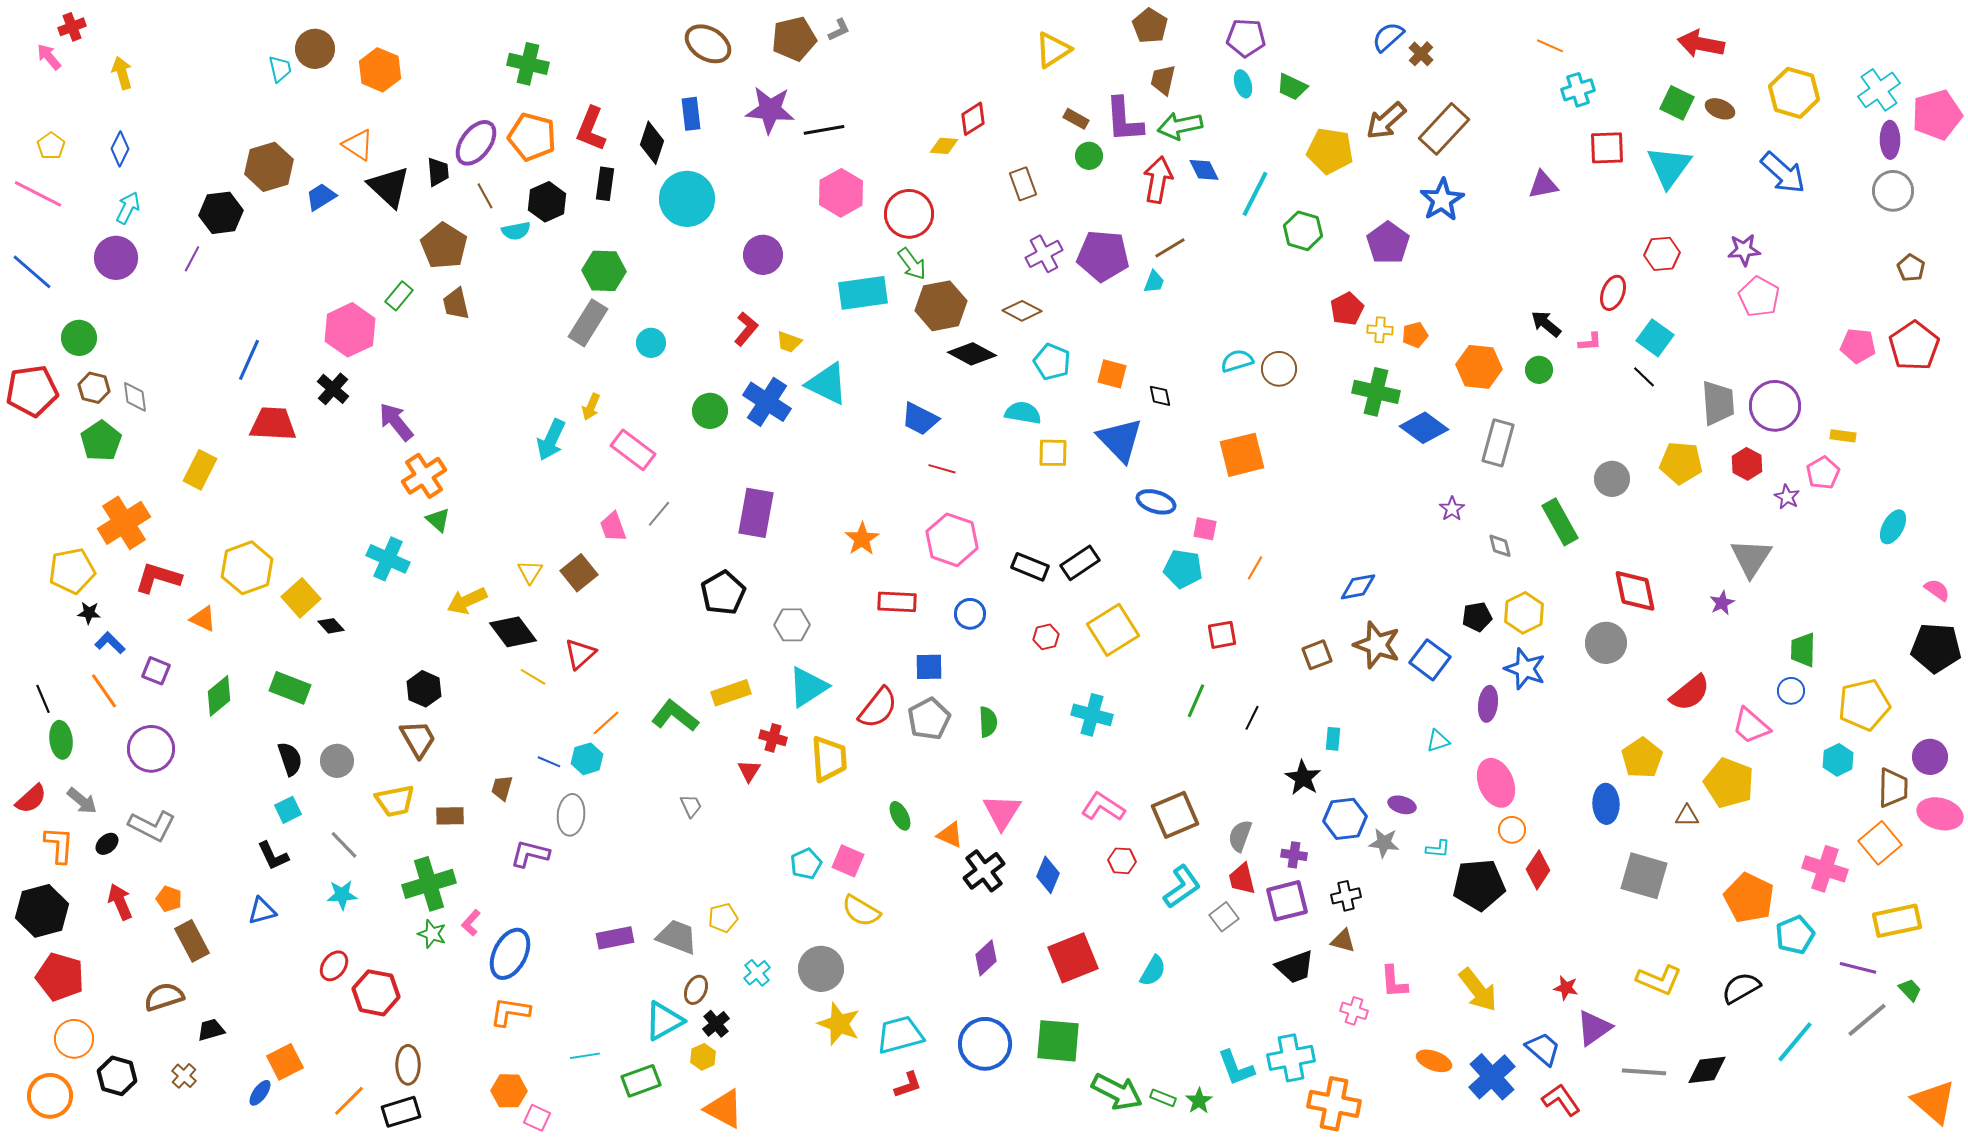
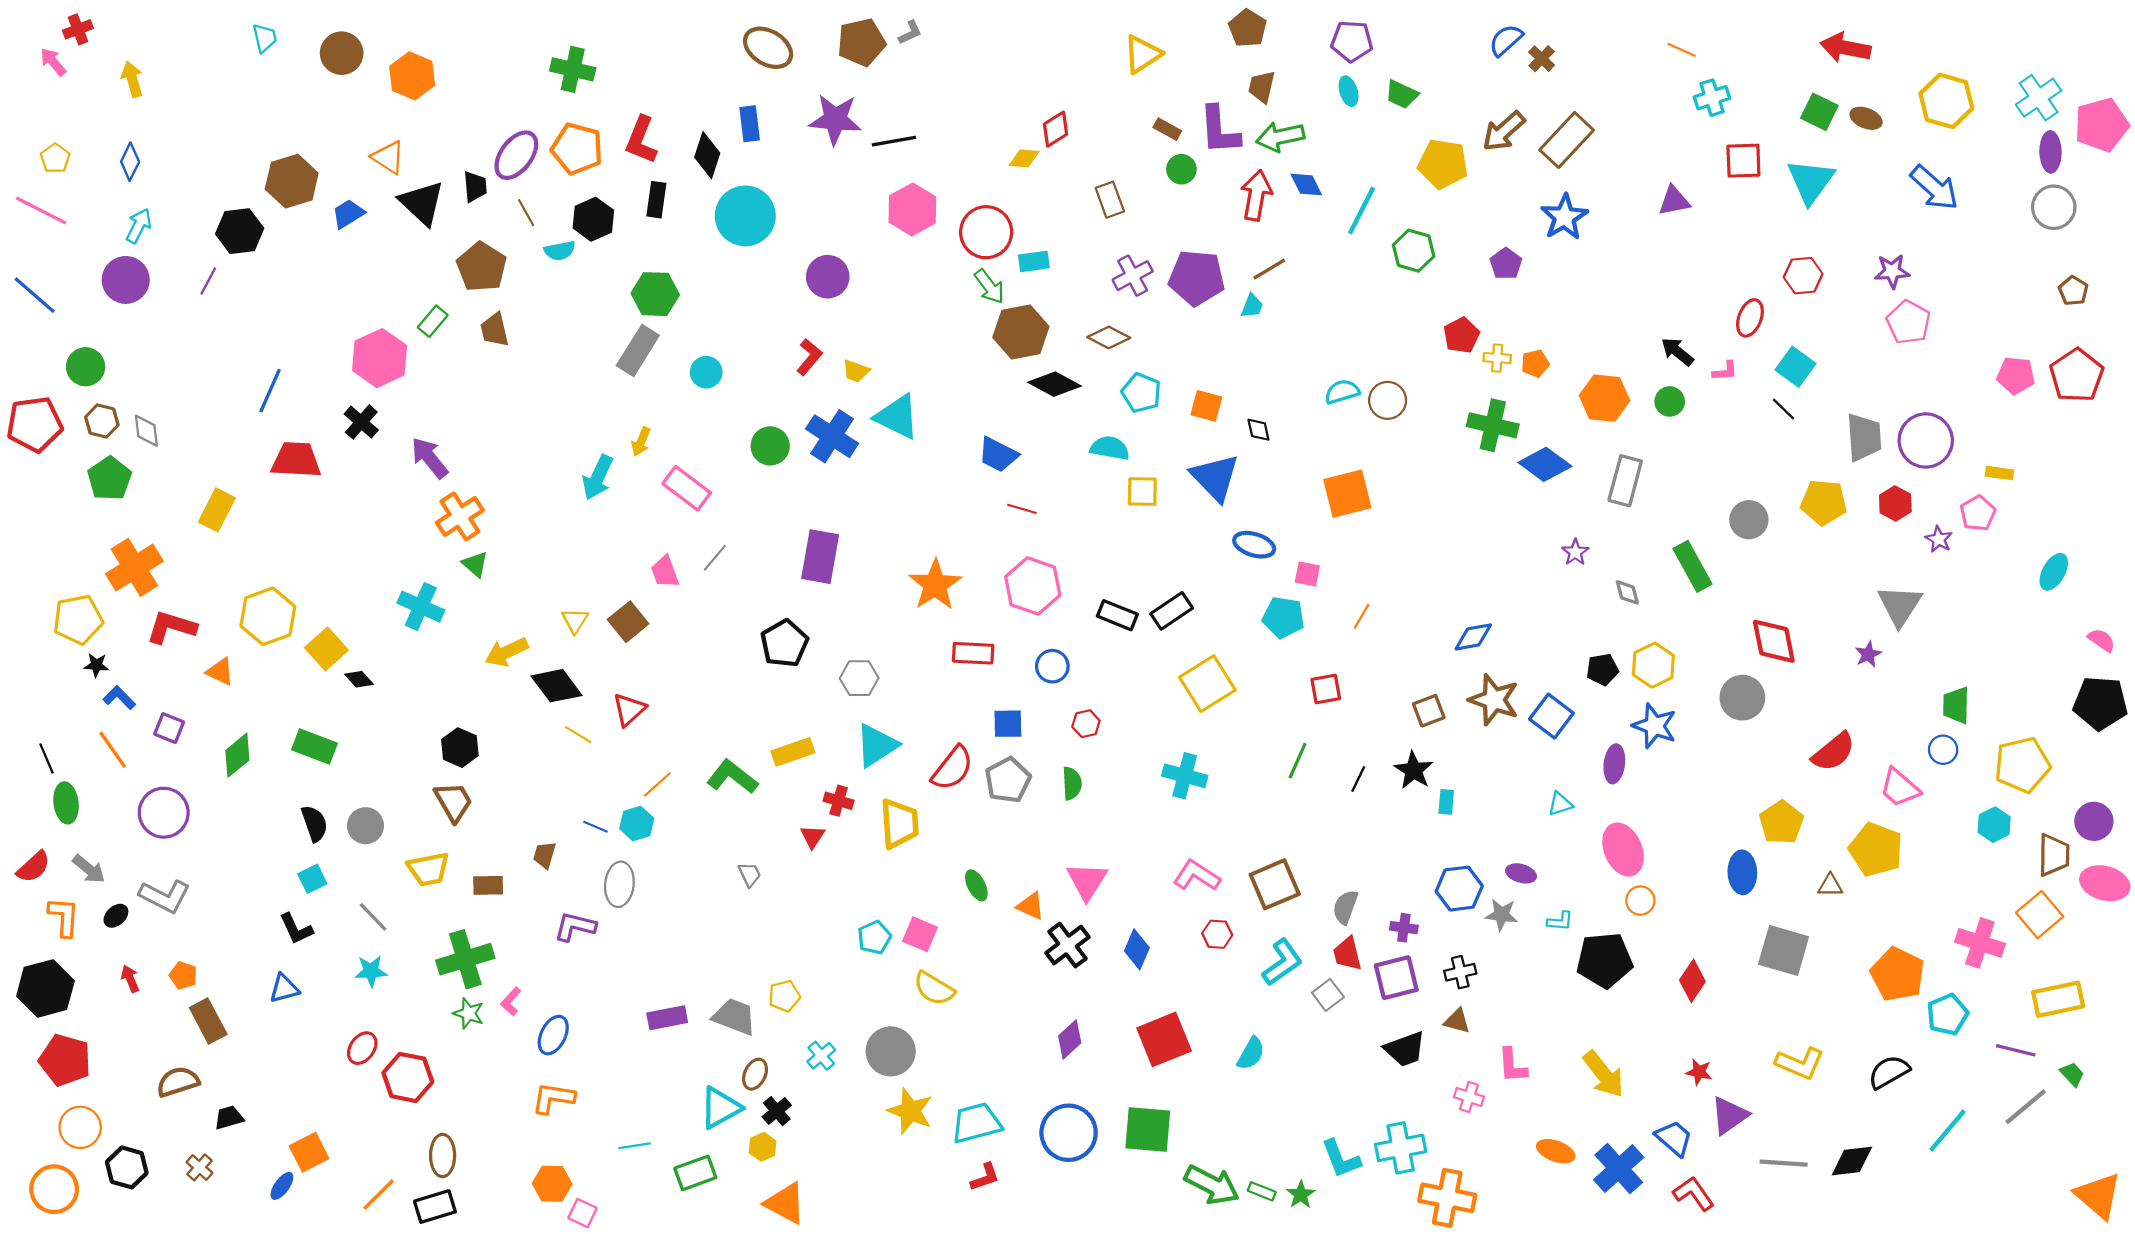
cyan trapezoid: (280, 69) -> (265, 38), moved
purple pentagon: (1388, 243) -> (1506, 264), size x0.7
cyan rectangle: (863, 293) -> (1034, 261), moved, size x0.6
orange star: (862, 539) -> (935, 585), size x1.4
red hexagon: (1046, 637) -> (1086, 724), moved
black star: (1303, 778) -> (1414, 770), moved
red diamond: (1538, 870) -> (1692, 981), moved
red arrow: (120, 902) -> (130, 979), size x0.7
blue ellipse: (510, 954) -> (553, 1035), size x0.7

